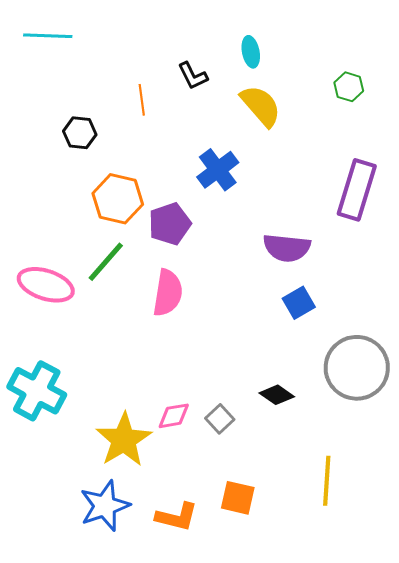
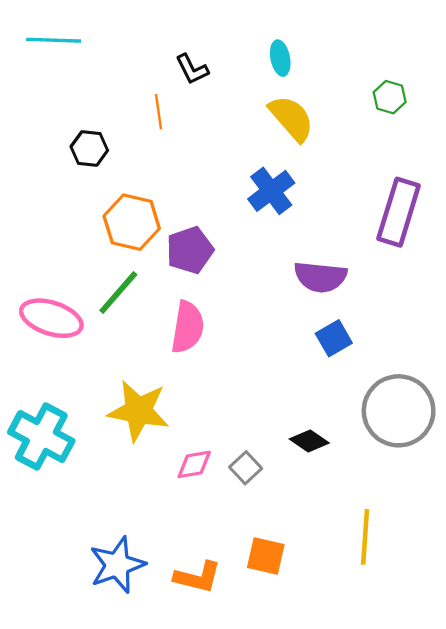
black L-shape: (193, 76) -> (192, 69), moved
blue cross: (218, 170) -> (271, 191), moved
yellow star: (124, 440) -> (138, 411), moved, turned -30

